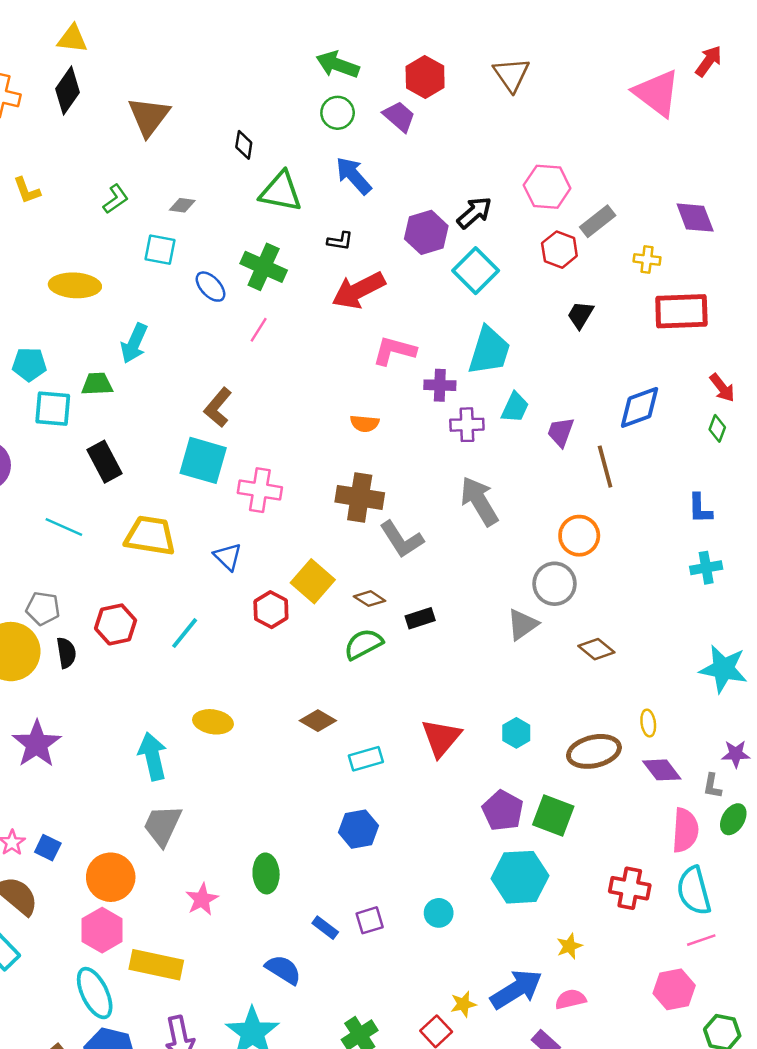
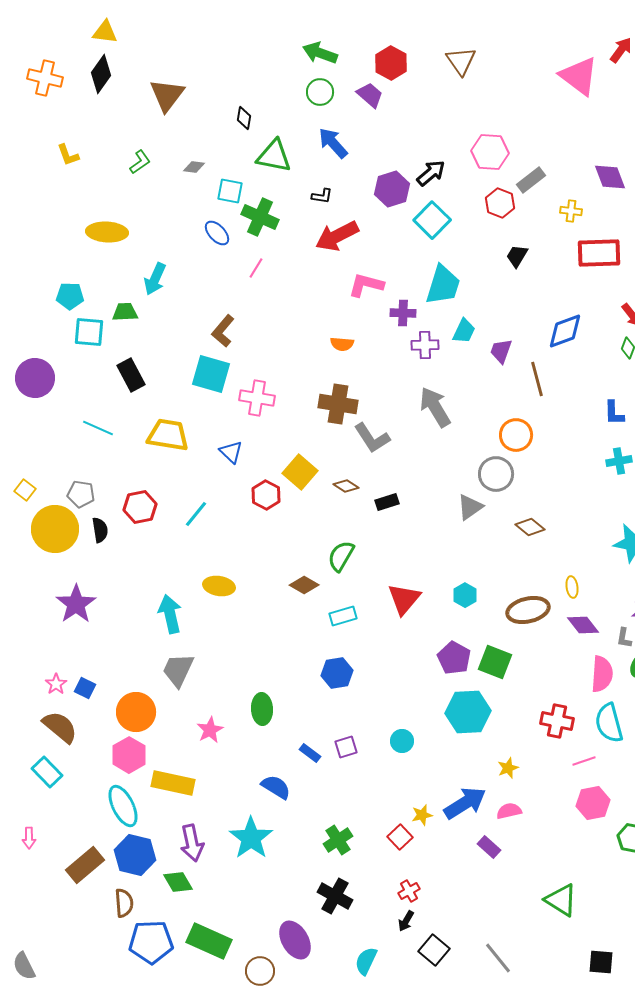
cyan square: (160, 250) -> (230, 191), moved
green semicircle: (363, 644) -> (341, 556), moved, turned -32
pink line: (701, 940) -> (584, 761), moved

